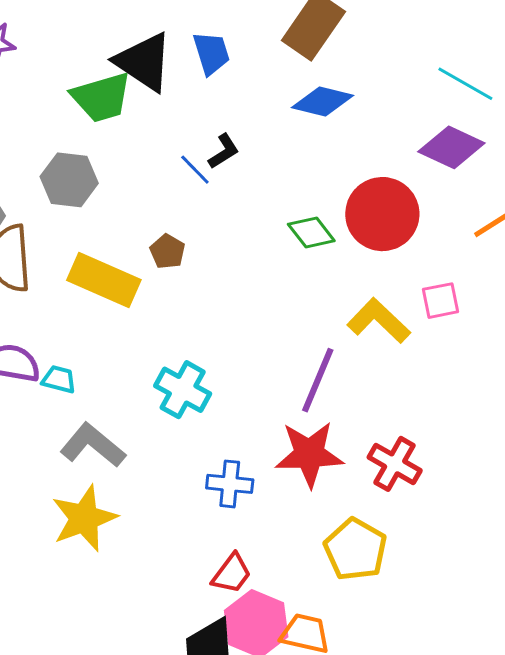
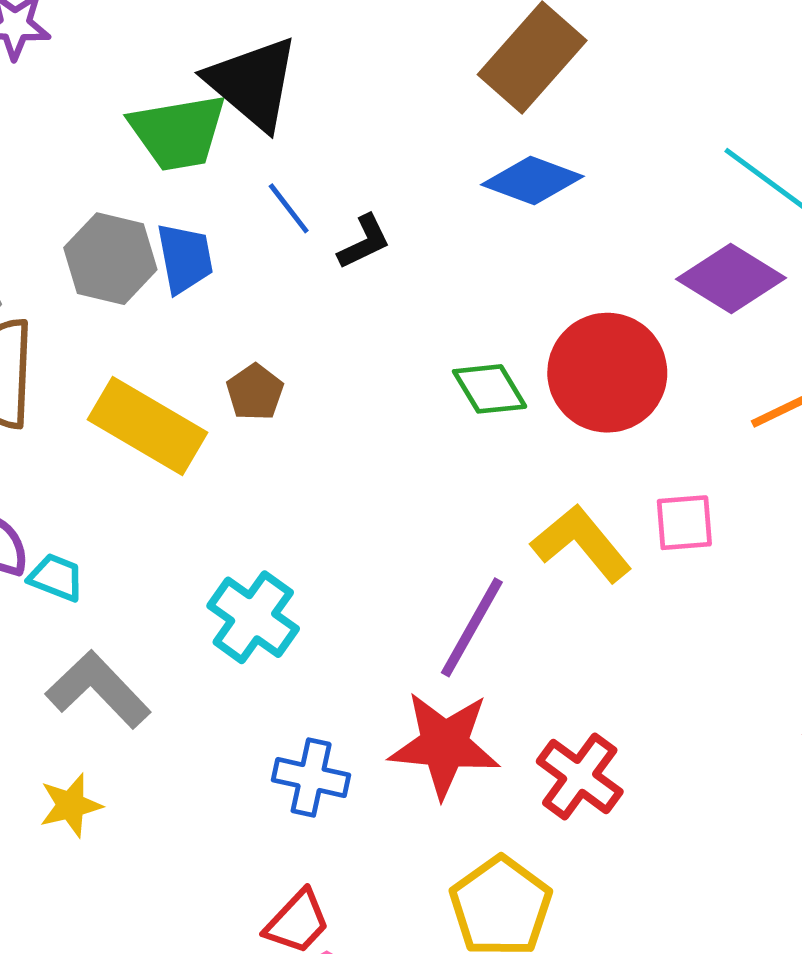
blue trapezoid: (211, 53) -> (185, 258), moved
blue line: (195, 170) -> (289, 208), moved
yellow star: (84, 518) -> (71, 805), size x0.6

